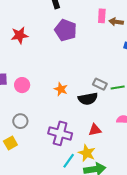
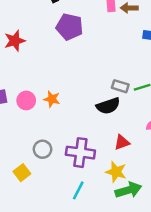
orange star: (61, 89) -> (52, 99), moved
gray circle: (20, 121) -> (43, 149), moved
cyan line: (69, 161) -> (78, 190), moved

